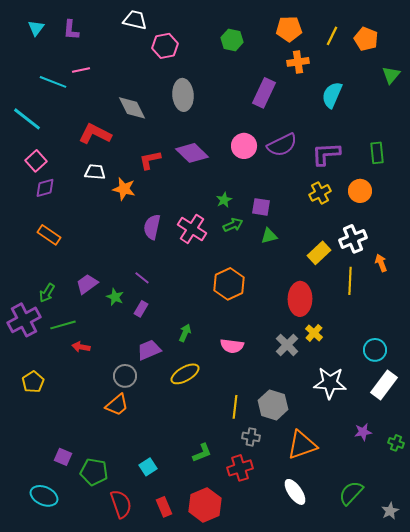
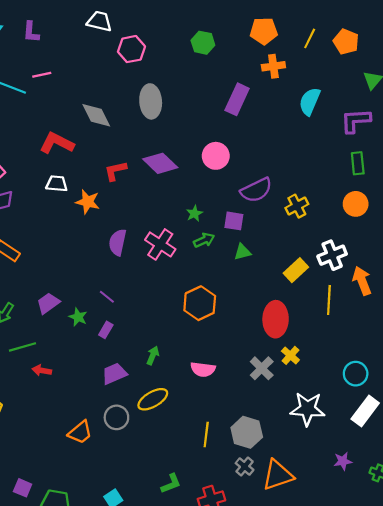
purple semicircle: (282, 145) -> (256, 190), moved
purple L-shape: (326, 154) -> (356, 121), moved
orange circle: (360, 191) -> (356, 204), moved
orange arrow: (381, 263) -> (362, 281), size x1.5
gray circle: (125, 376) -> (116, 417), moved
gray cross: (251, 437) -> (245, 466), moved, turned 30

